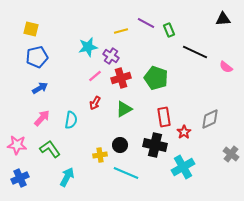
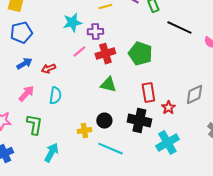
purple cross: (111, 56) -> (95, 32), turned -35
red arrow: (95, 103) -> (48, 69), moved, turned 40
green triangle: (124, 109) -> (108, 85), turned 42
green L-shape: (50, 149) -> (34, 125), turned 45

